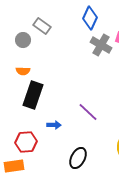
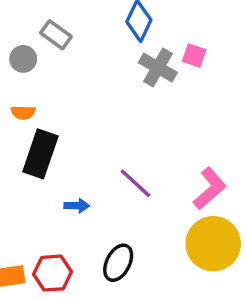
red hexagon: (26, 142) -> (53, 273), moved

